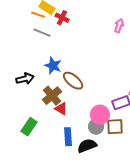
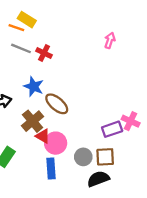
red cross: (62, 18) -> (44, 53), moved
pink circle: (100, 115) -> (56, 143), moved
black semicircle: (87, 146) -> (98, 179), moved

